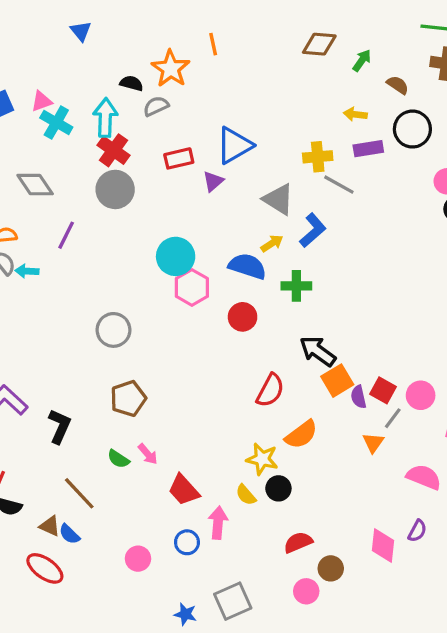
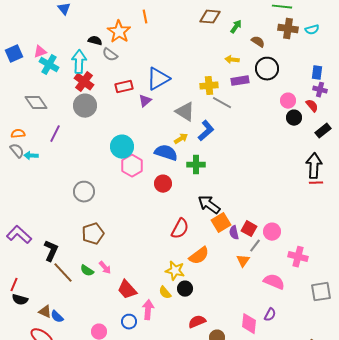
gray semicircle: (156, 106) -> (110, 55), turned -119
brown line: (79, 493) -> (63, 273), moved

